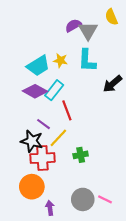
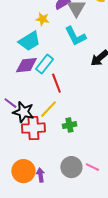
yellow star: (60, 60) -> (42, 19), moved
cyan L-shape: (87, 60) -> (75, 36), turned -30
purple diamond: (35, 91) -> (26, 65), turned -35
purple line: (43, 124) -> (10, 103), moved
orange circle: (32, 187) -> (23, 171), moved

